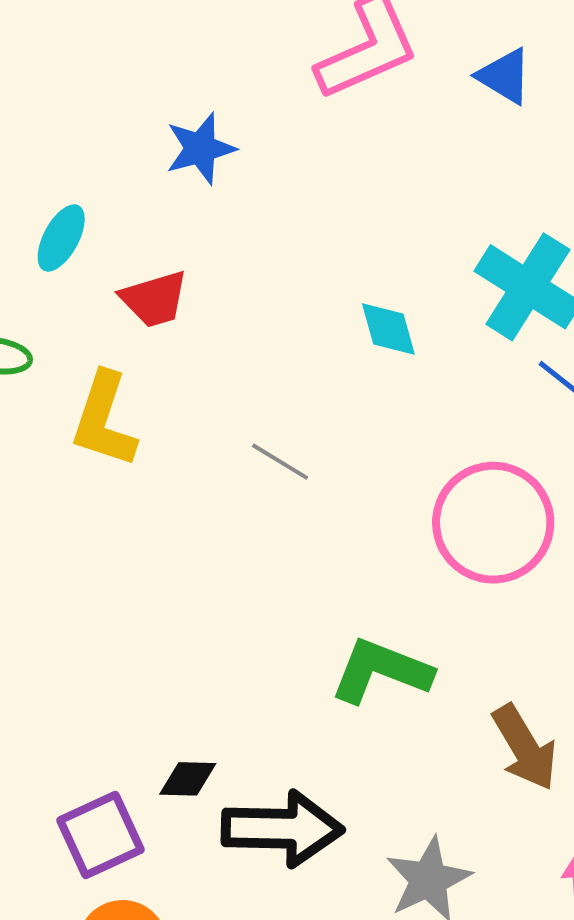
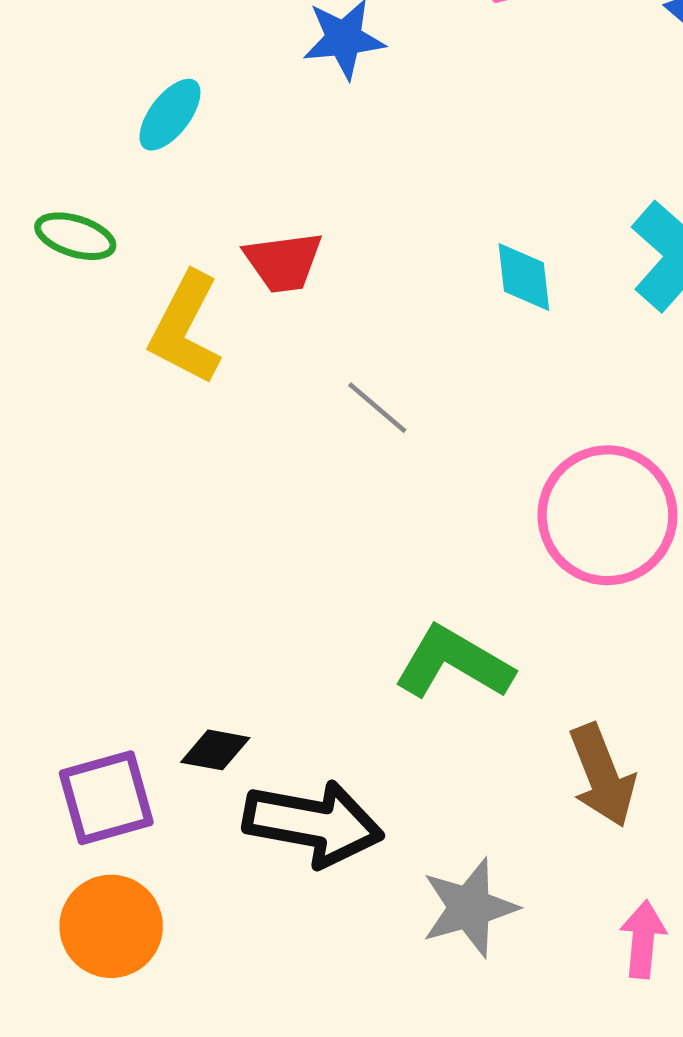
red trapezoid: (154, 299) -> (283, 262), moved

